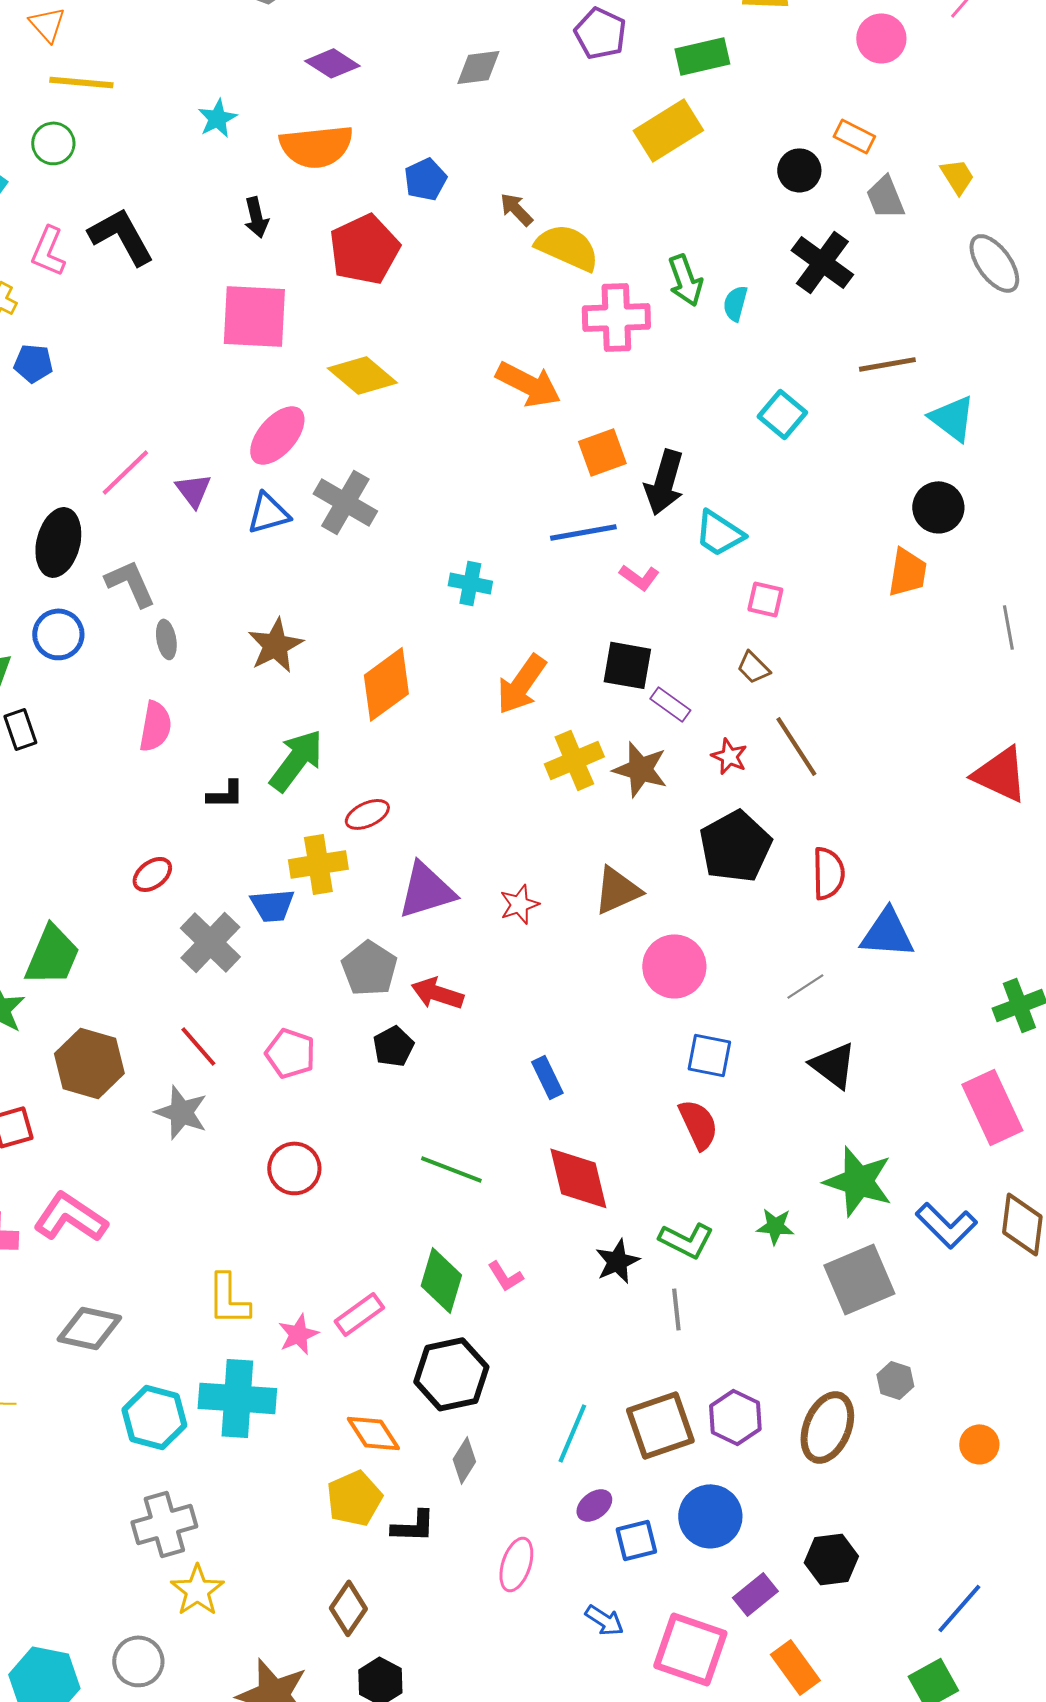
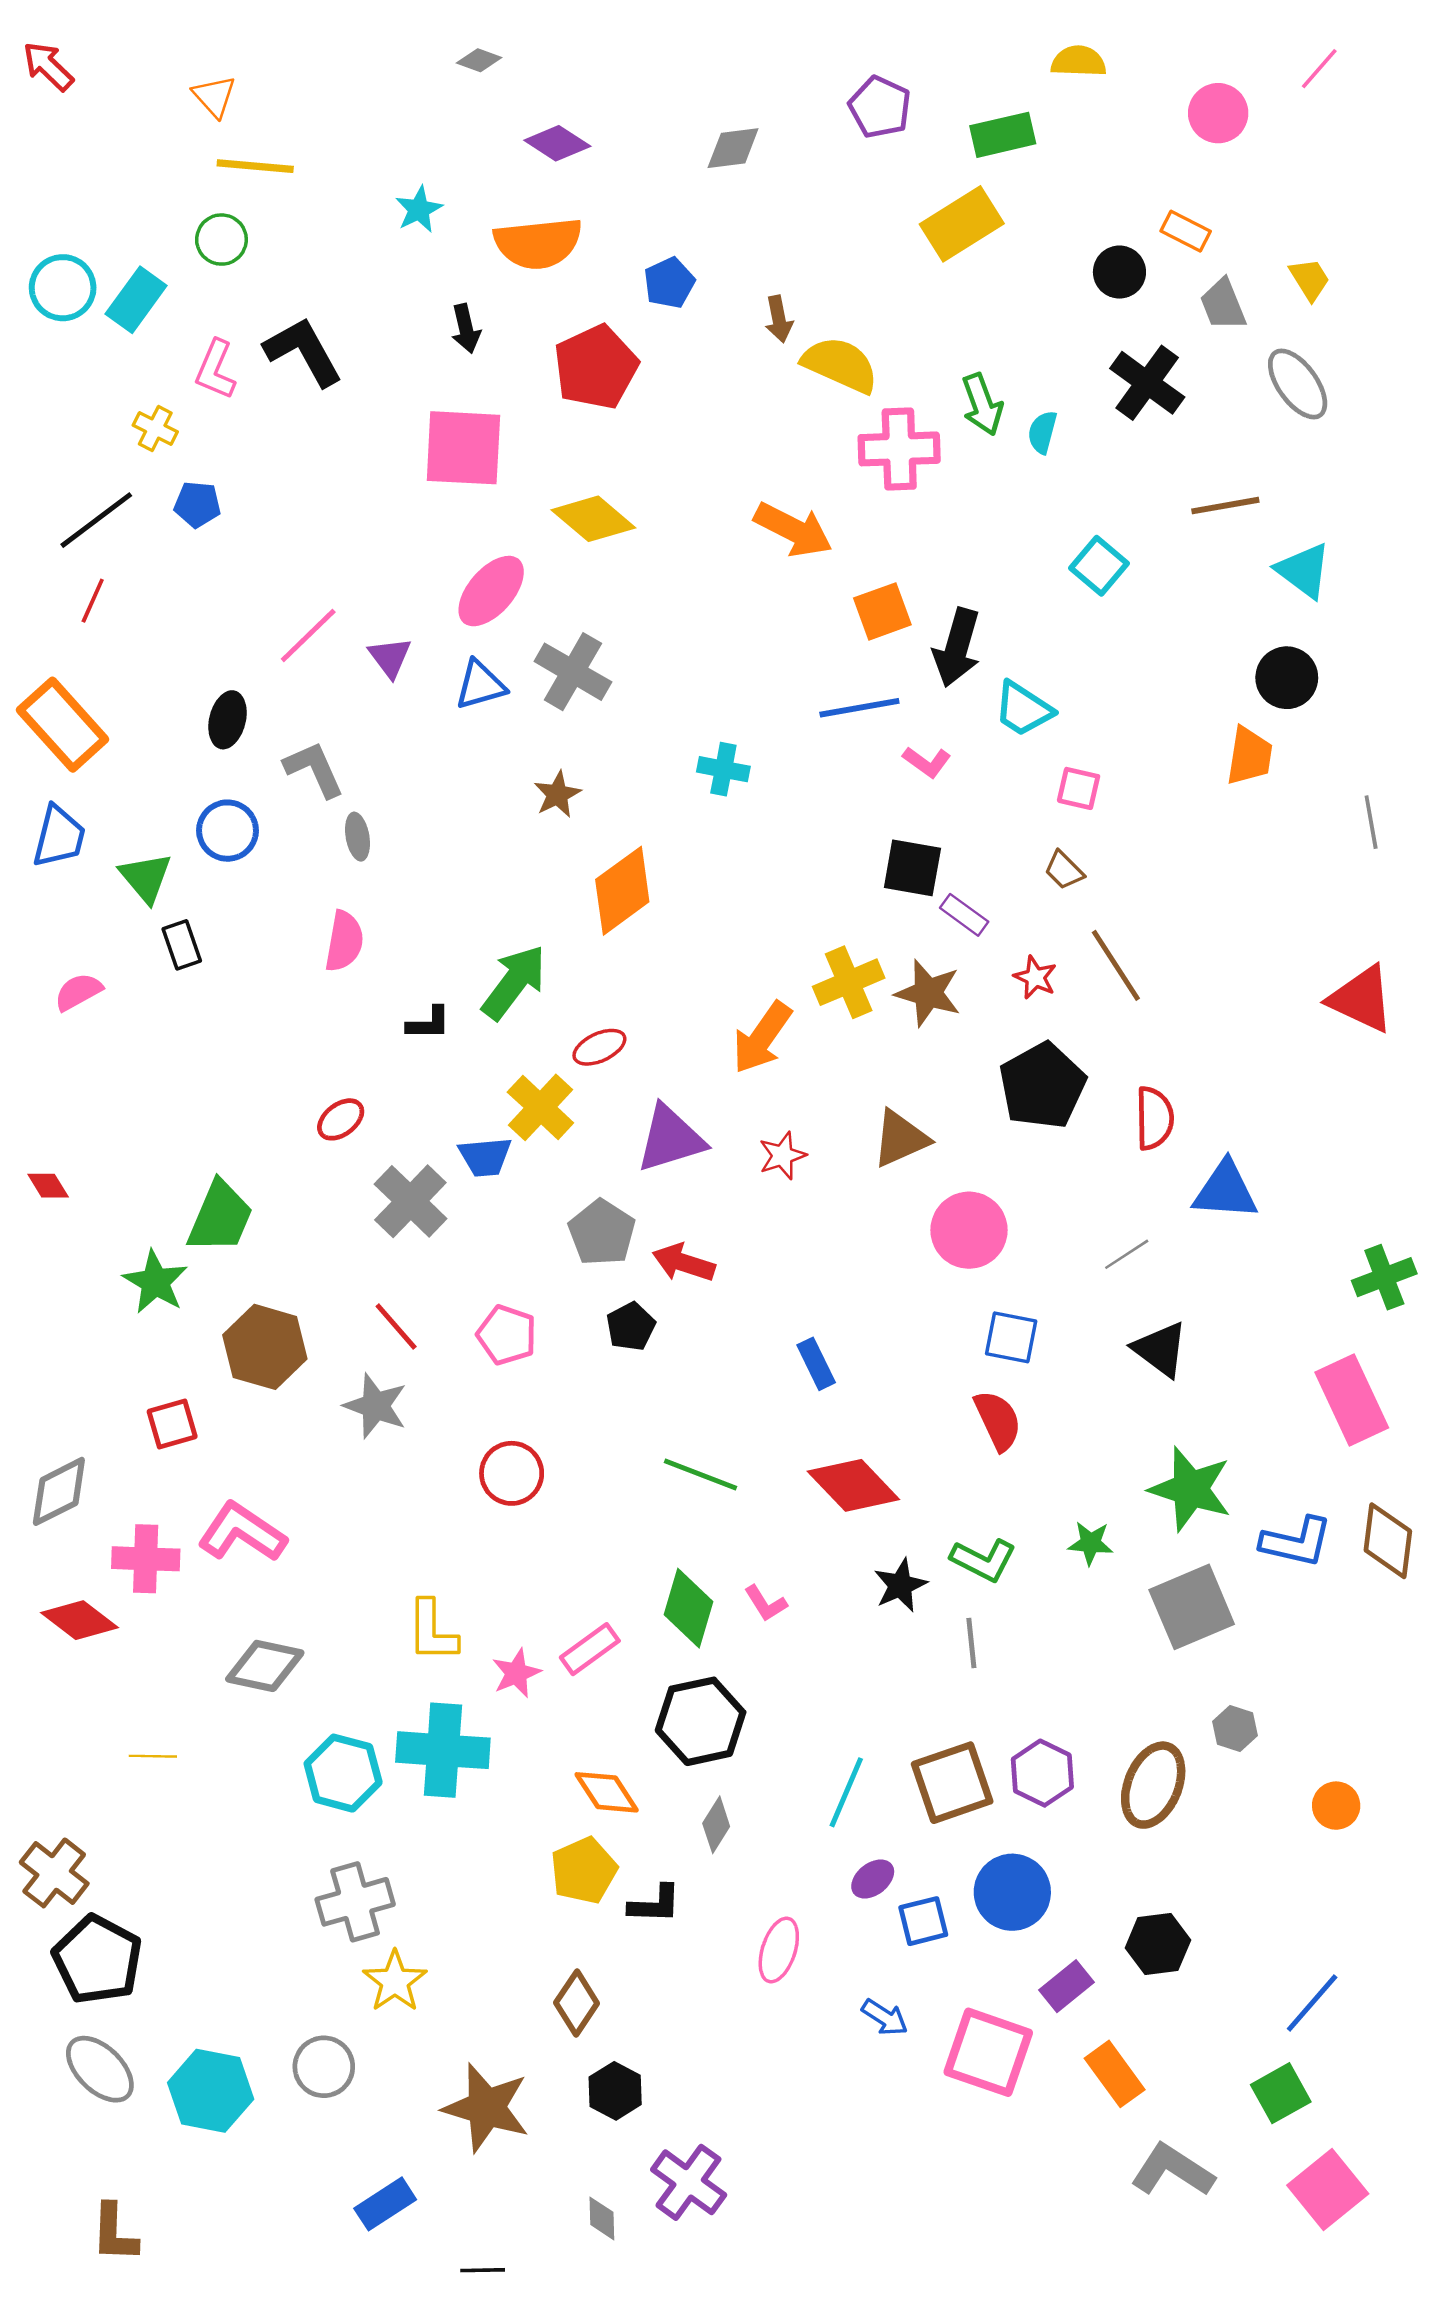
brown arrow: (516, 209) -> (779, 319), turned -147
gray ellipse: (994, 263) -> (1298, 384), moved
black ellipse: (58, 542) -> (228, 720), size x0.7
brown star: (275, 645) -> (557, 794), moved, size x0.7
orange arrow: (521, 684) -> (762, 1038), moved
yellow cross: (318, 864) -> (540, 1107), turned -38
red diamond: (578, 1178) -> (853, 1485), turned -30
blue L-shape: (946, 1225) -> (1296, 1542), turned -32

